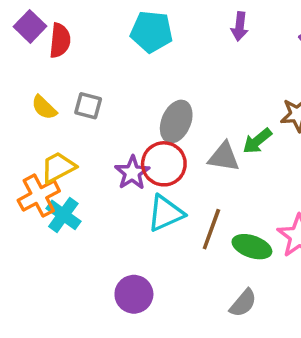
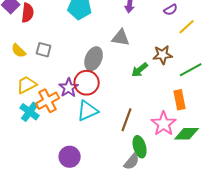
gray triangle: (224, 157) -> (121, 38), moved
orange cross: (39, 196) -> (48, 101), moved
brown line: (211, 229) -> (127, 120), moved
green ellipse: (252, 247) -> (140, 147), moved, turned 55

